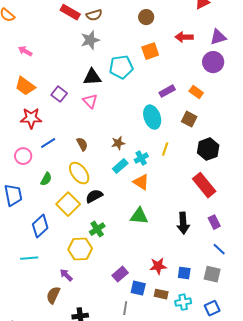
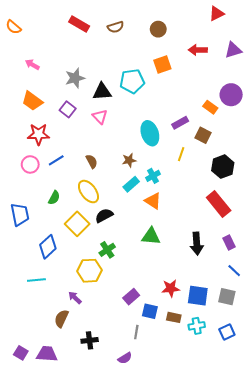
brown semicircle: (94, 15) -> (116, 27), moved
gray star: (90, 40) -> (75, 78), moved
purple circle: (213, 62) -> (231, 95), moved
purple rectangle: (167, 91) -> (180, 123), moved
cyan ellipse: (152, 117) -> (150, 133), moved
yellow line: (165, 149) -> (181, 154), moved
pink circle: (23, 156) -> (30, 164), moved
blue square: (184, 273) -> (198, 296), size x1.5

